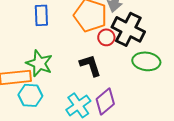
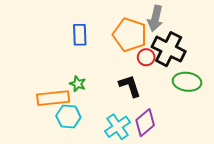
green star: (39, 63) -> (78, 84), size x0.6

